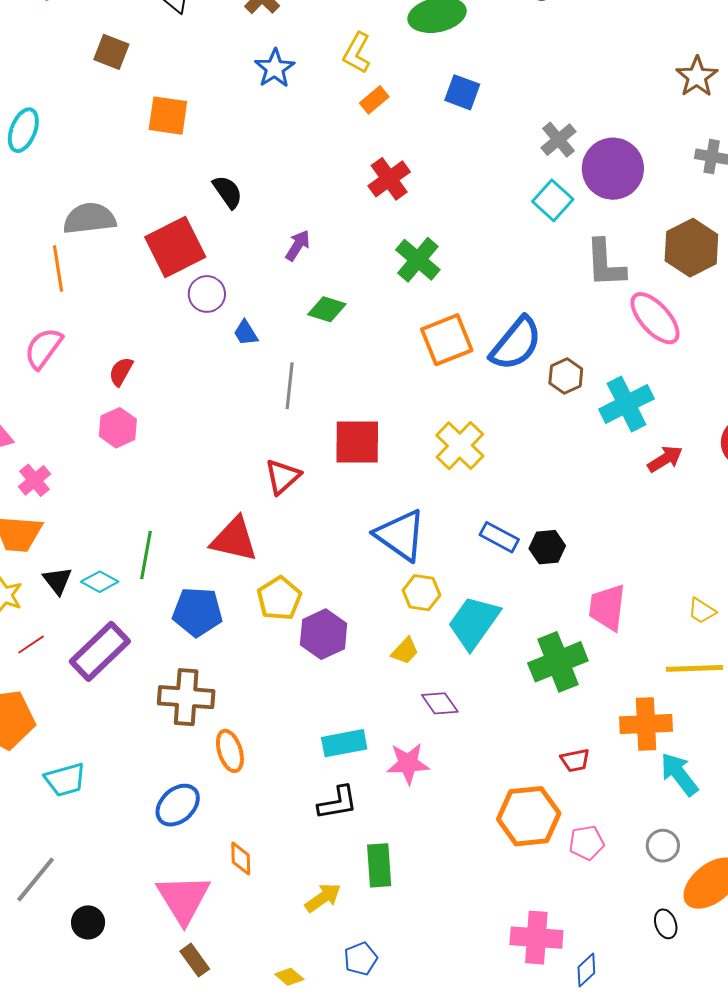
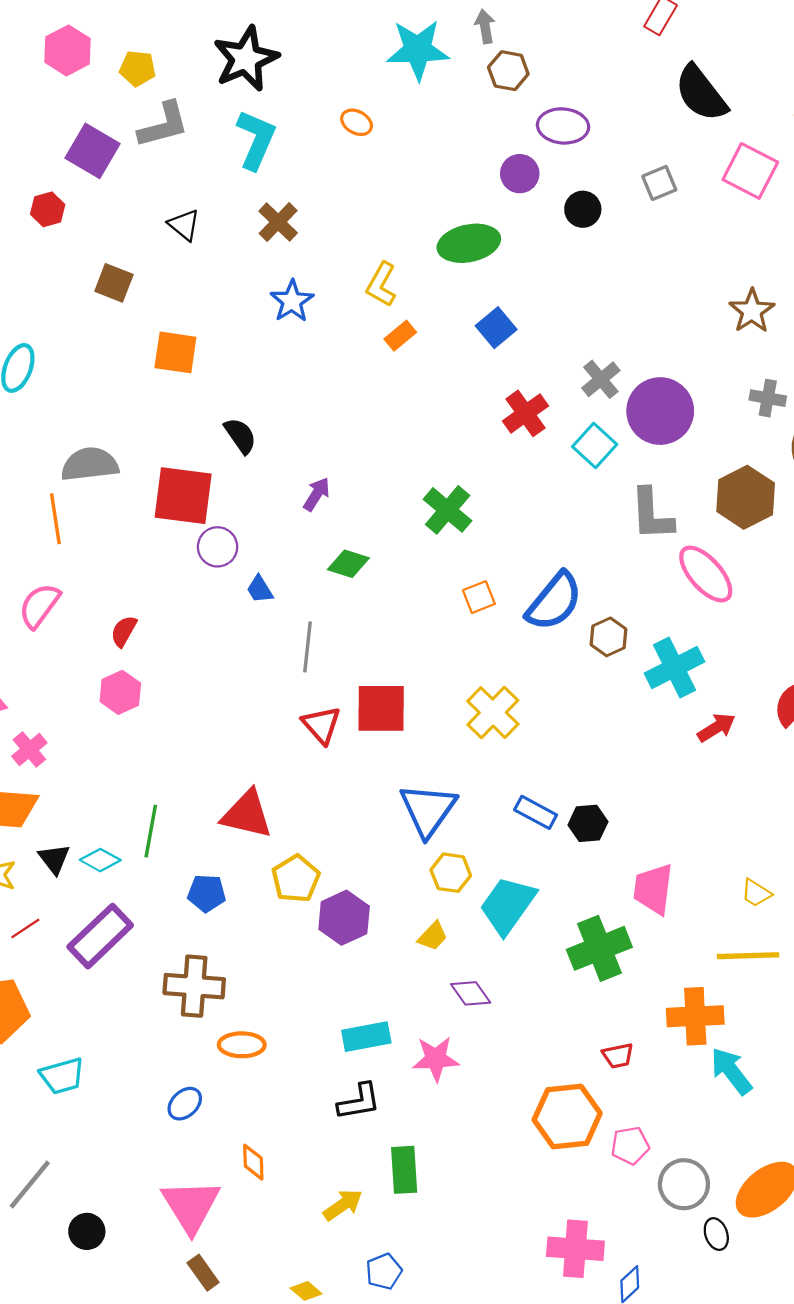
blue square: (462, 92) -> (496, 328), turned 30
red cross: (389, 179) -> (525, 413), moved
red square: (175, 247) -> (183, 496), turned 34
orange square: (447, 340) -> (479, 597), size x0.6
red triangle: (283, 477) -> (321, 725), moved, turned -30
blue triangle: (400, 535) -> (428, 810), turned 30
blue pentagon: (197, 612) -> (207, 893), size x0.7
orange ellipse: (230, 751) -> (242, 1045), turned -72
blue ellipse: (178, 805) -> (185, 1104), size x0.7
gray circle: (663, 846) -> (684, 1184), moved, size x1.4

